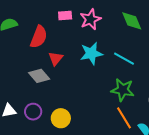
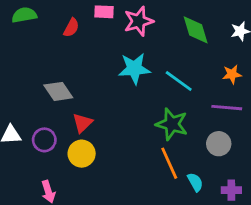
red semicircle: (39, 37) -> (71, 28), moved, size x0.6
red triangle: (56, 58) -> (82, 123), moved

